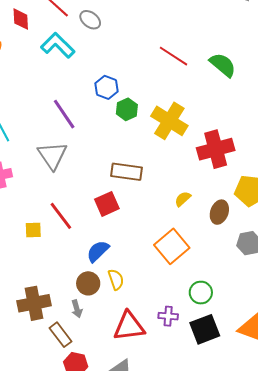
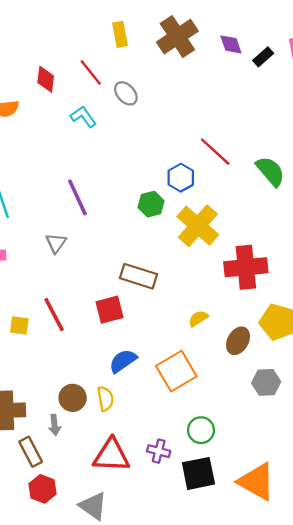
cyan L-shape: (58, 45) -> (83, 117), size x0.7
blue hexagon: (106, 87) -> (181, 178), moved
gray triangle: (52, 156) -> (56, 243), size x0.6
blue semicircle: (98, 251) -> (123, 361), moved

